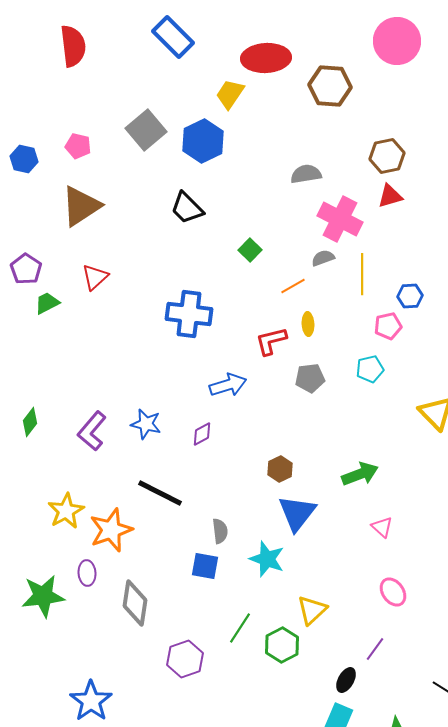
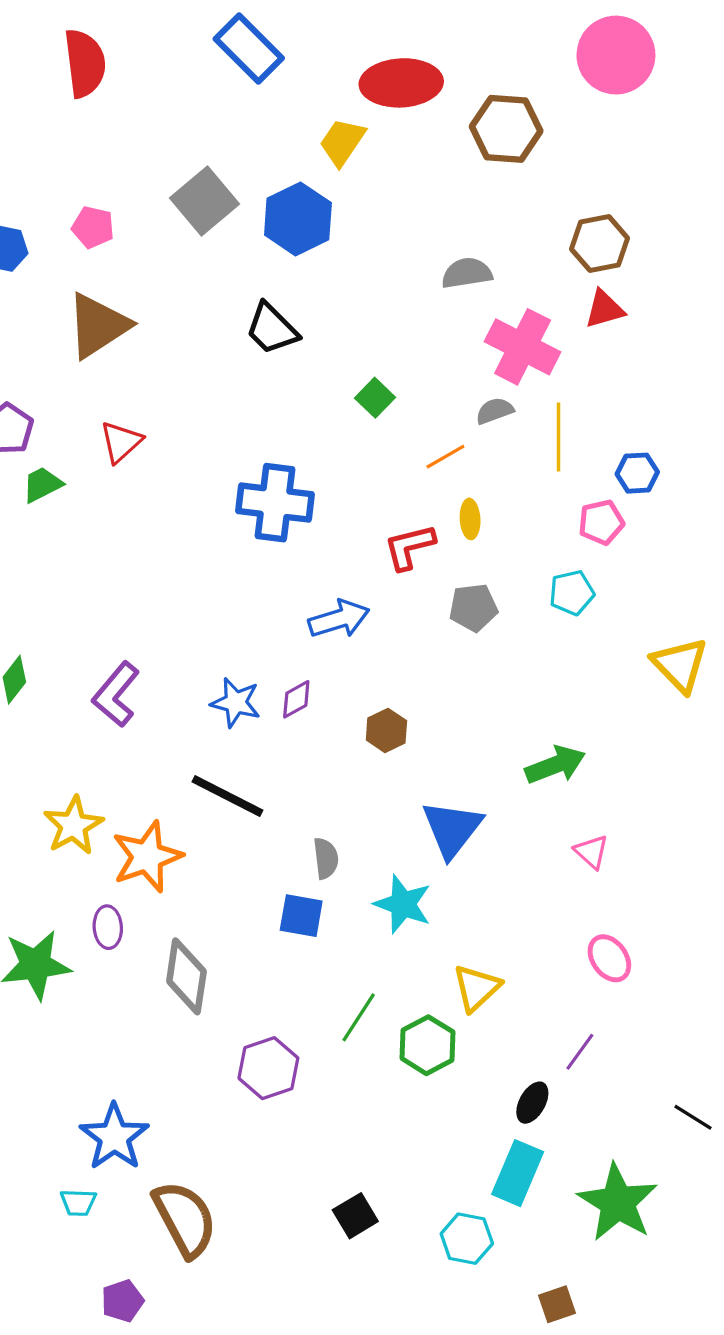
blue star: (146, 424) -> (236, 703), moved
brown hexagon: (280, 469) -> (386, 730), moved

